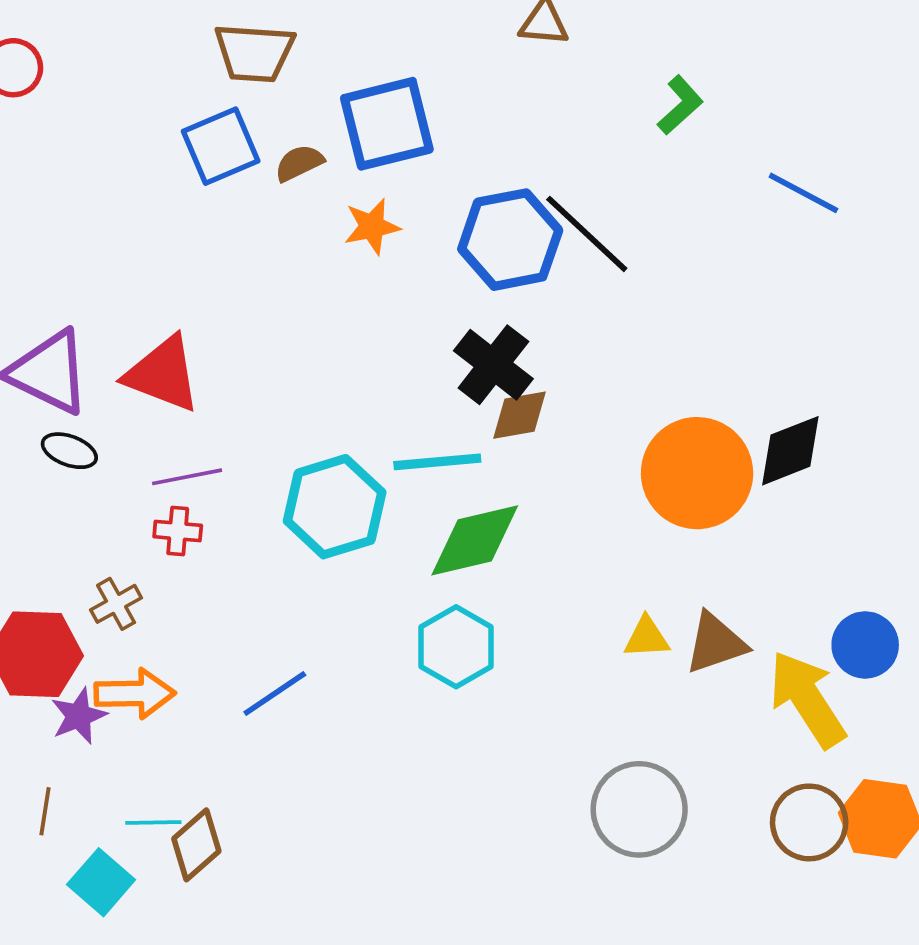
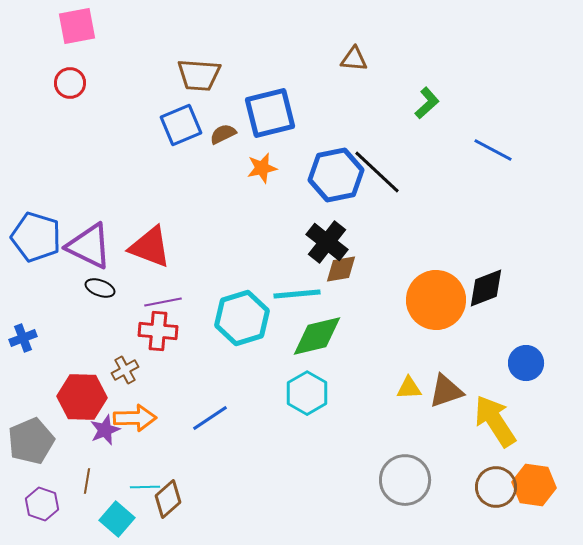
red cross: (178, 531) -> (158, 331), size x1.5
blue circle: (865, 645) -> (526, 363), moved

